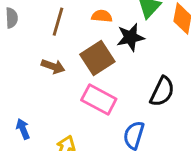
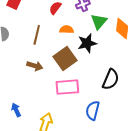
pink rectangle: (99, 100) -> (67, 87), turned -30

